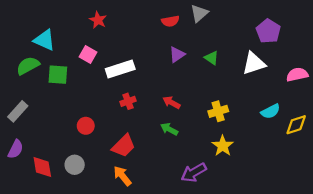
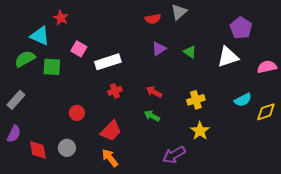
red star: (98, 20) -> (61, 18), moved

